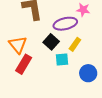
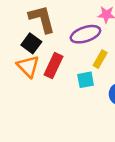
black square: (51, 42) -> (31, 43), moved
red rectangle: (24, 64) -> (53, 66), moved

